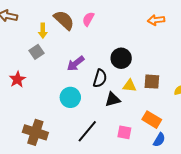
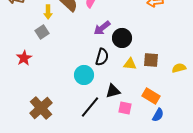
purple arrow: (76, 64) -> (102, 28), moved
cyan circle: (70, 97) -> (84, 75), moved
black triangle: (113, 100) -> (113, 91), moved
brown cross: (35, 132) -> (41, 108), turned 30

